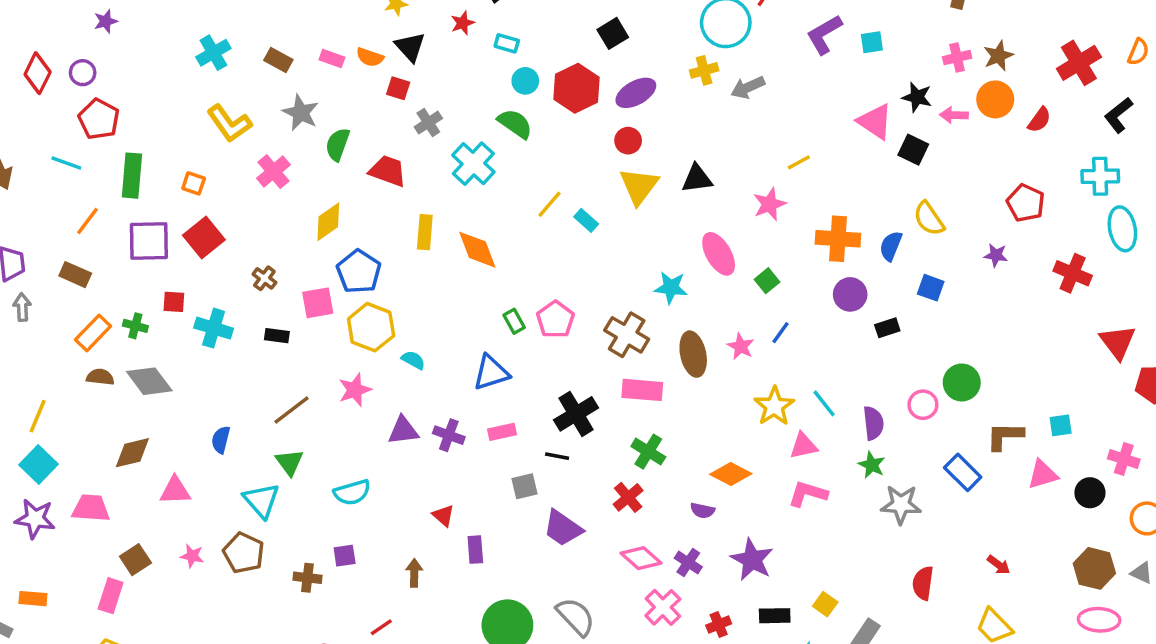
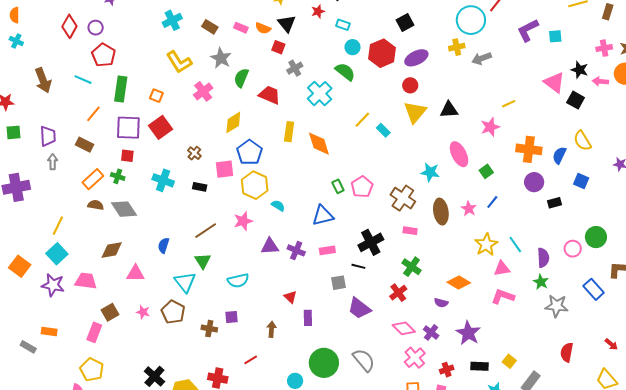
red square: (174, 302) -> (127, 156), moved
pink rectangle: (642, 390) -> (410, 231), size x0.6

